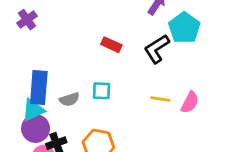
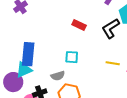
gray semicircle: (69, 99) -> (58, 76), moved
purple circle: (36, 128) -> (13, 82), moved

